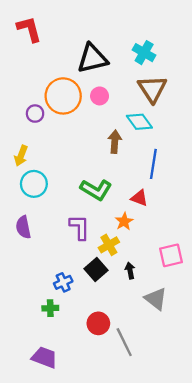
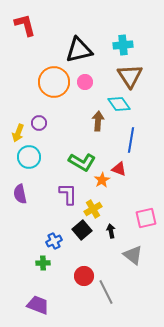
cyan cross: (144, 53) -> (123, 45), turned -36
purple circle: (35, 114) -> (39, 123), moved
orange star: (124, 221) -> (102, 180), moved

